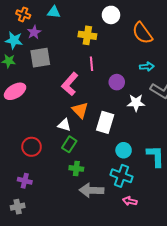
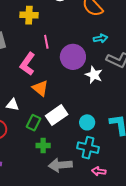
yellow cross: (87, 35) -> (29, 15), moved
purple circle: (117, 82) -> (73, 57), size x1.6
white star: (136, 103) -> (94, 75), turned 30
white rectangle: (105, 122) -> (57, 115), moved, turned 45
white triangle: (64, 125) -> (13, 105), moved

